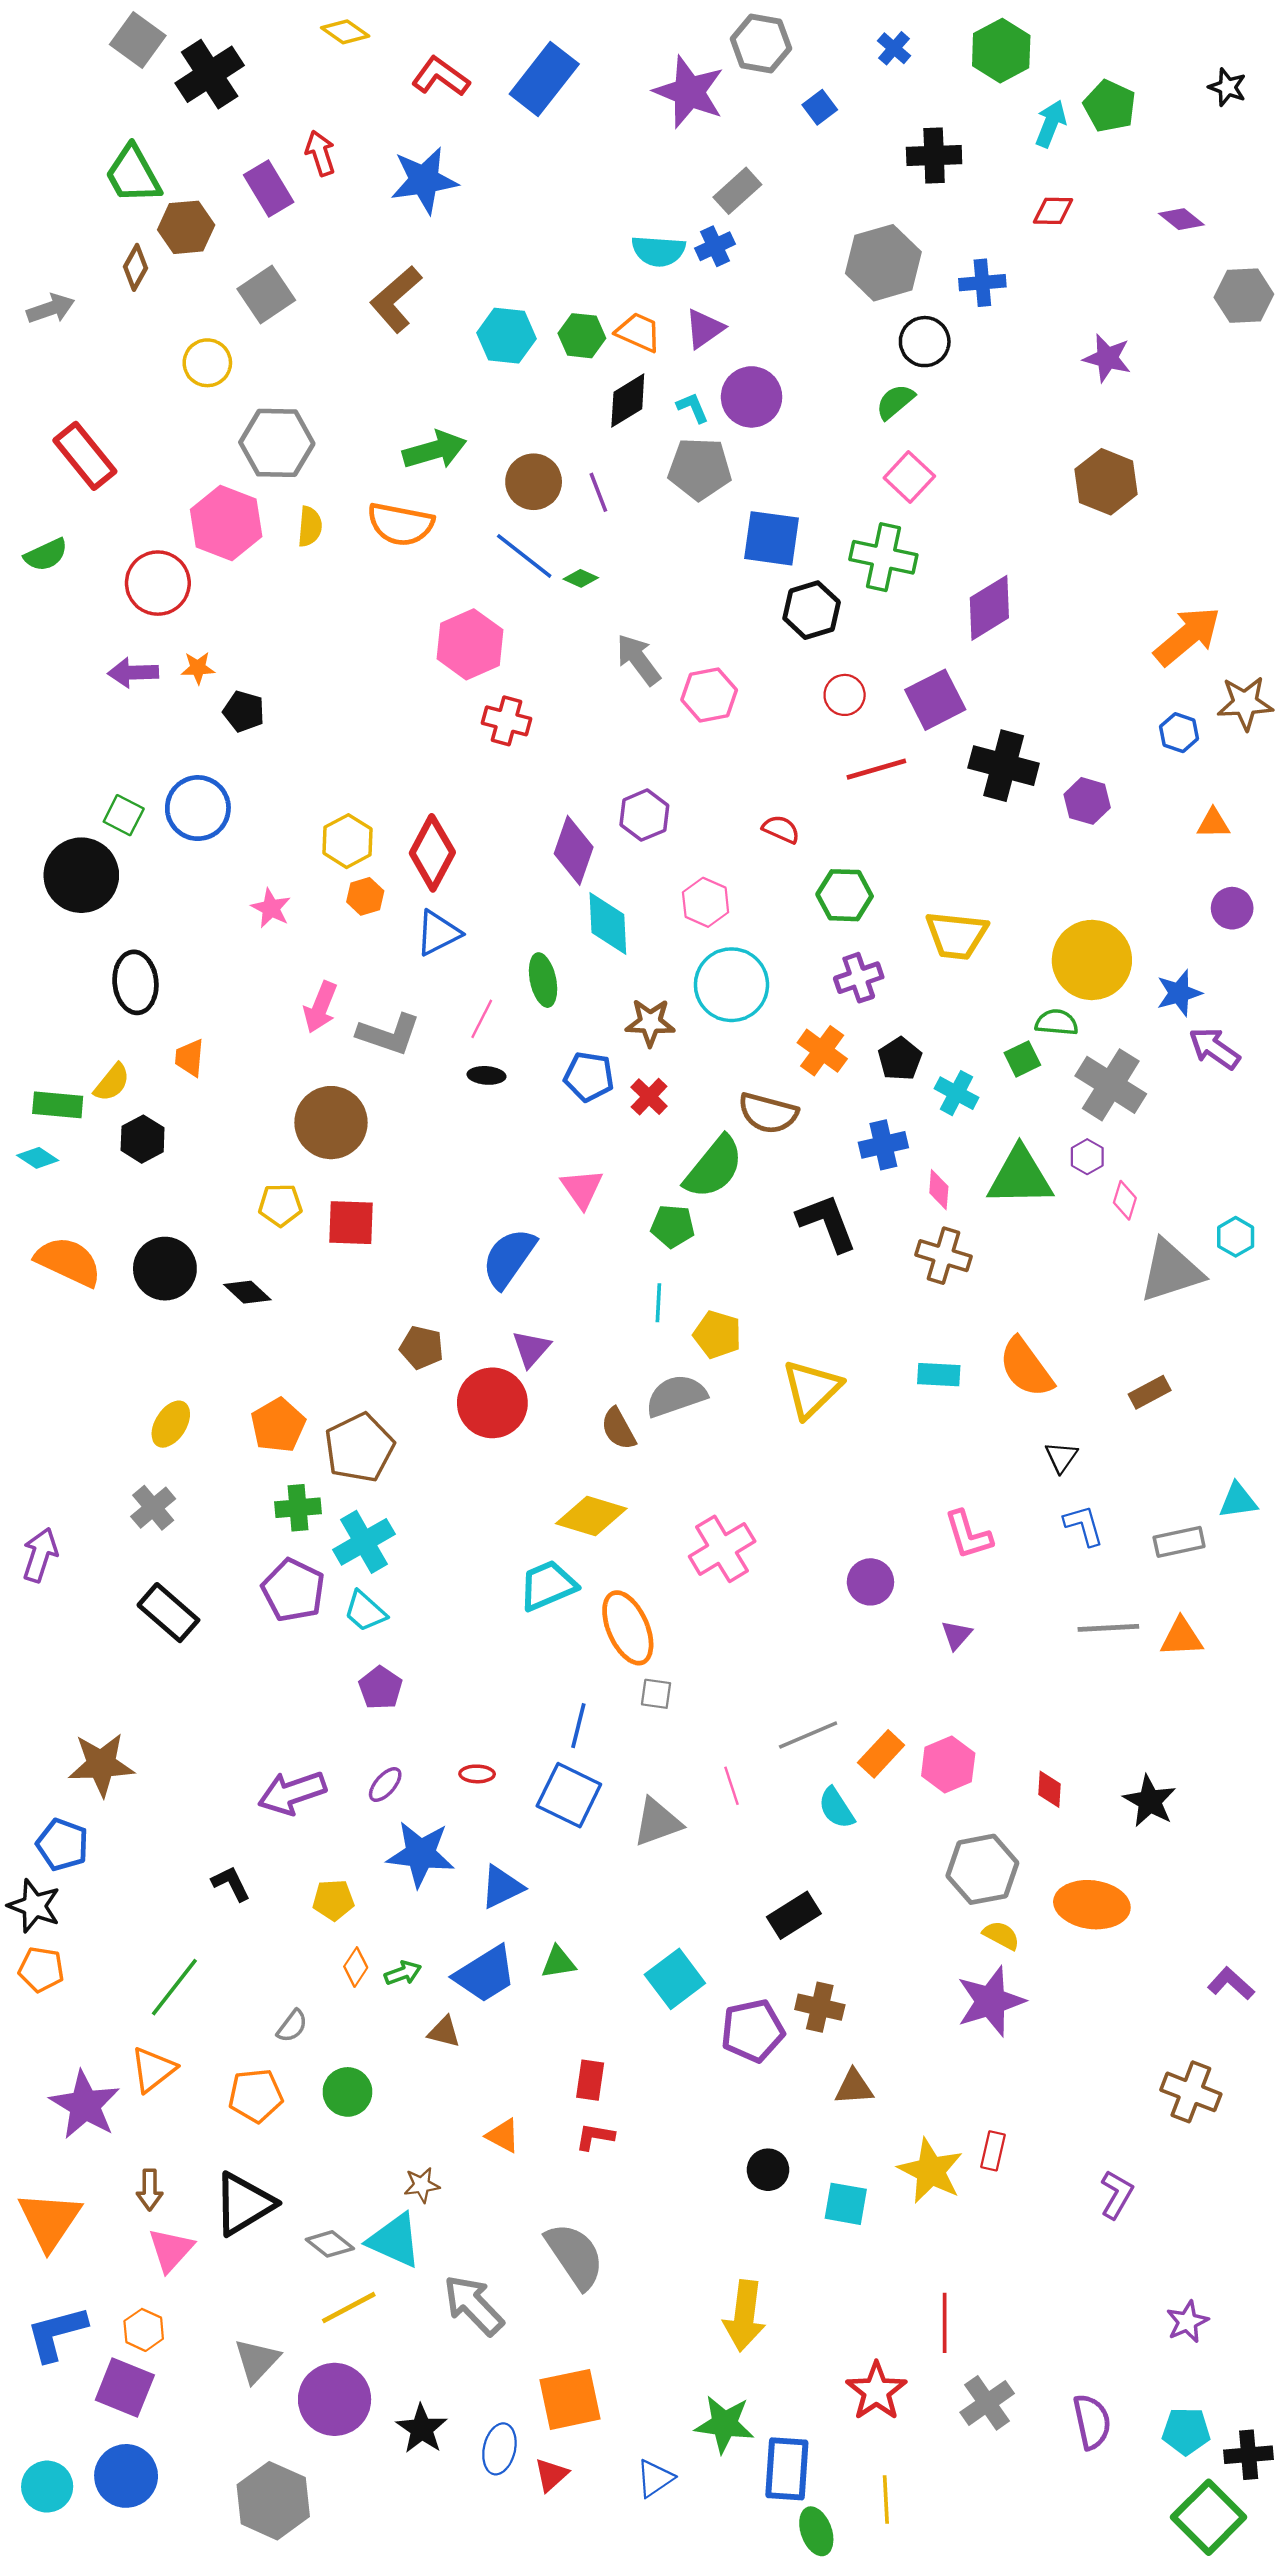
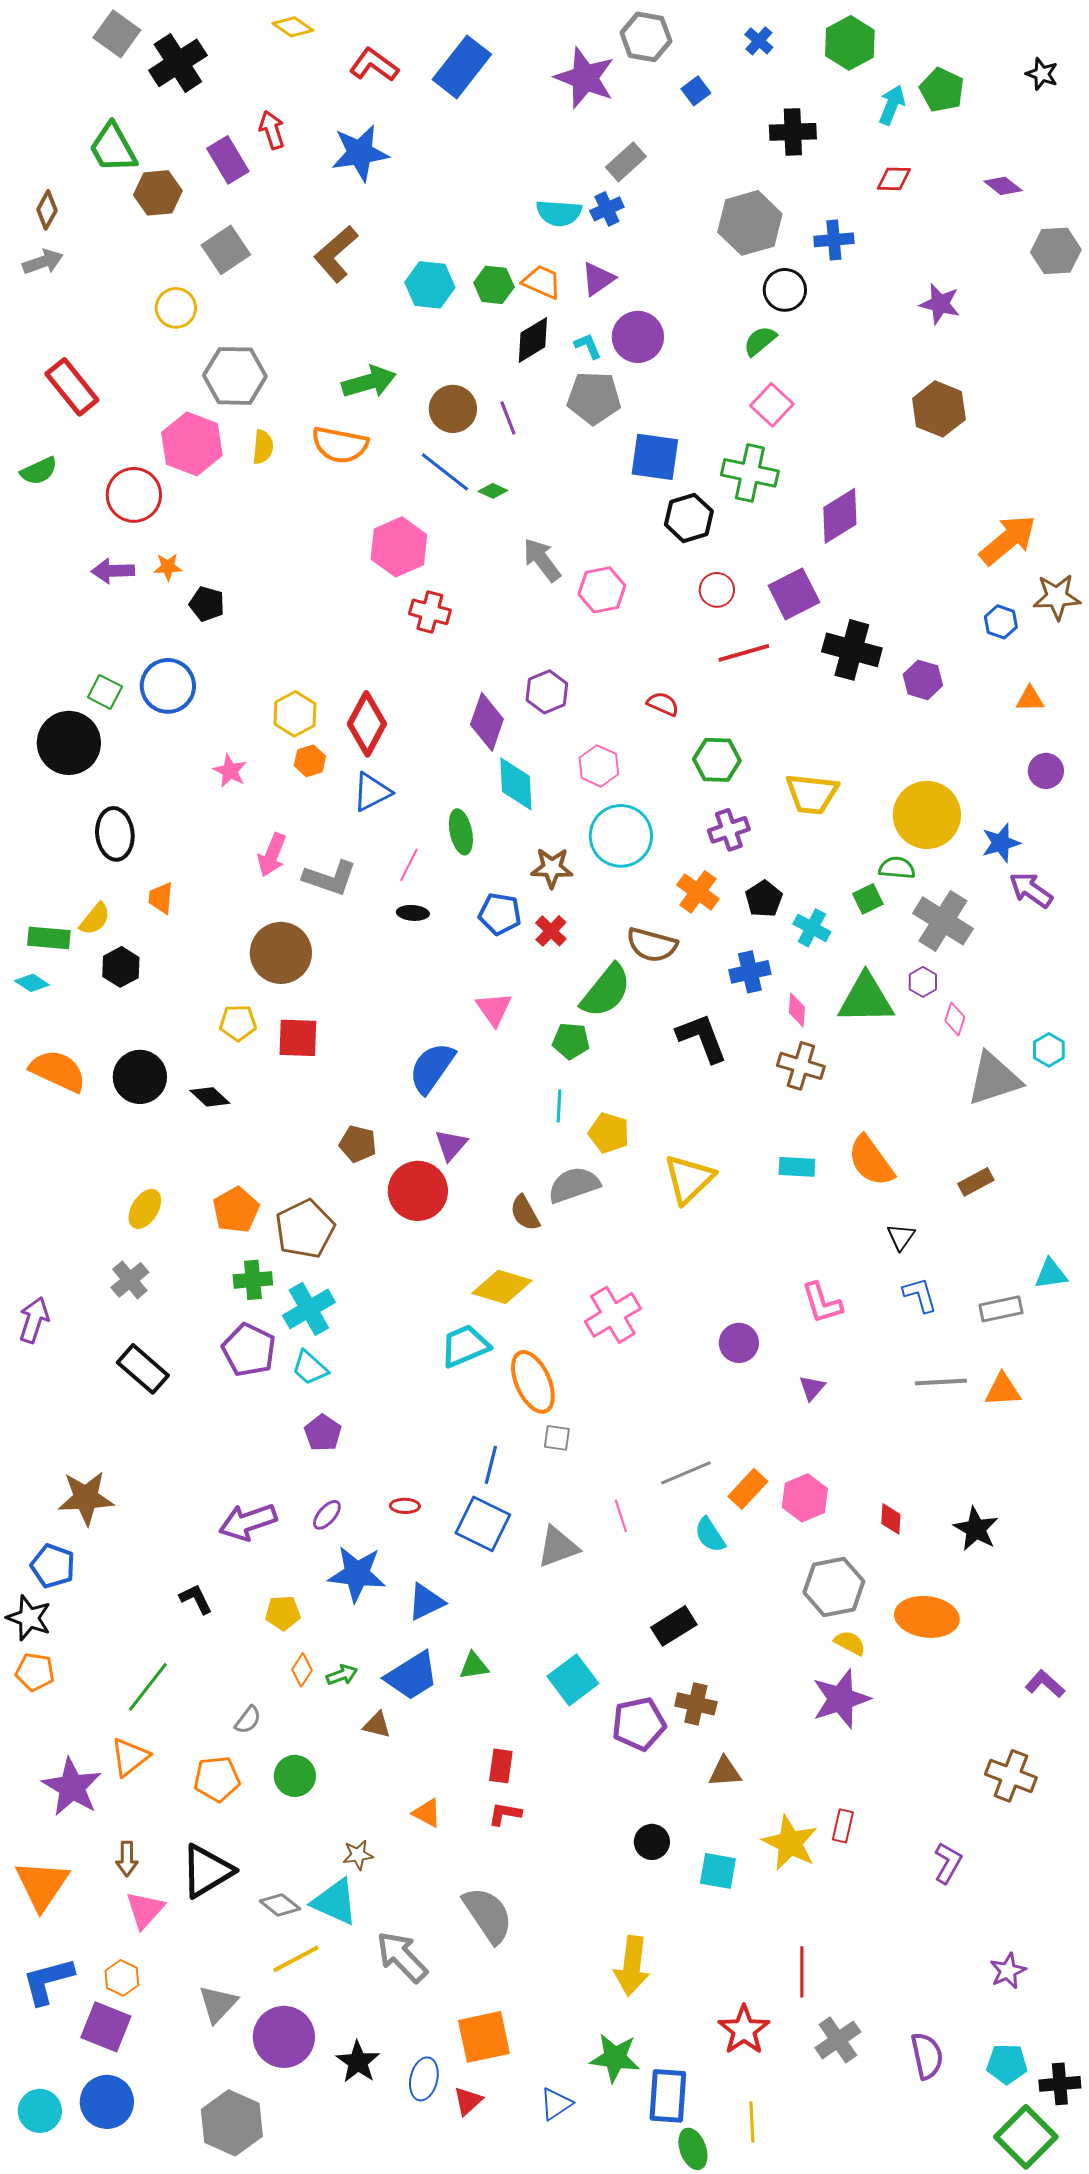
brown diamond: (135, 267) -> (47, 210), moved

